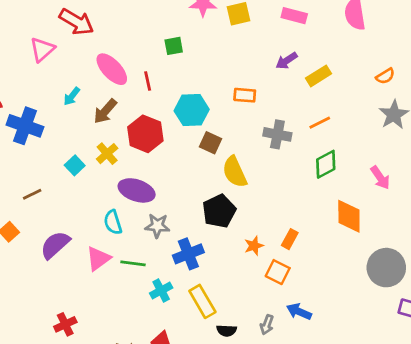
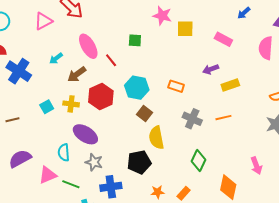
red line: (148, 81) -> (111, 60), turned -40
yellow cross: (107, 154) -> (71, 104), turned 35
green diamond: (326, 164) -> (199, 160), moved, turned -50

